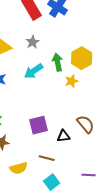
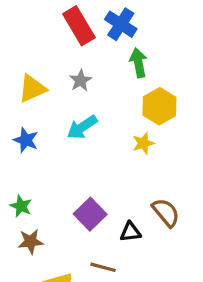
green arrow: (58, 62) -> (138, 63), moved
purple square: (39, 125) -> (90, 214), turned -30

